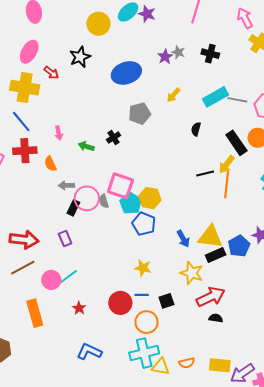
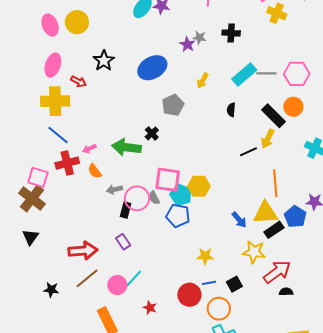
yellow circle: (98, 24) -> (77, 22), moved
pink arrow: (59, 133) -> (89, 149), moved, turned 88
green arrow: (86, 146) -> (127, 147), size x1.8
orange line: (227, 184) -> (275, 183), moved
blue pentagon: (144, 224) -> (178, 216), moved

